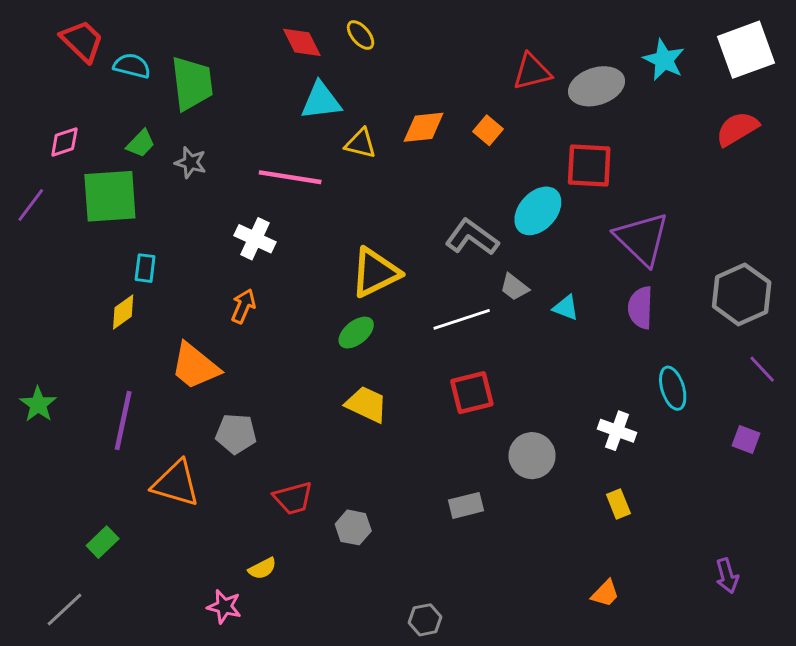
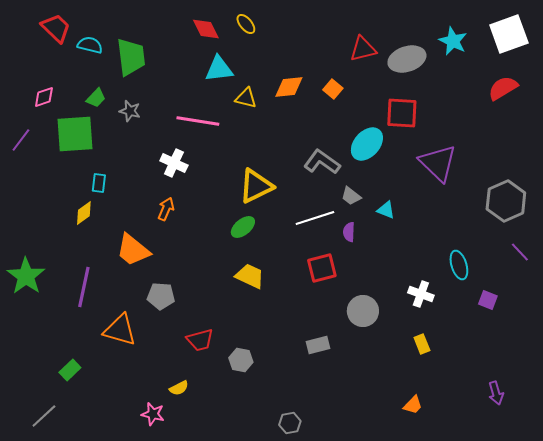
purple semicircle: (640, 308) -> (349, 232), moved, size x0.7
green star: (38, 404) -> (26, 276), size x1.5
purple square: (746, 440) -> (488, 300), moved

